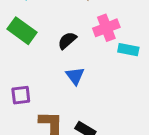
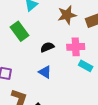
blue triangle: (75, 76) -> (45, 72), turned -40

